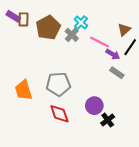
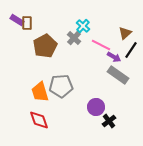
brown pentagon: (48, 28) -> (45, 46), moved
gray rectangle: (117, 73) -> (118, 75), size x1.5
orange trapezoid: (24, 90) -> (40, 92), moved
red diamond: (59, 114) -> (39, 120), moved

